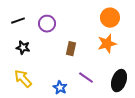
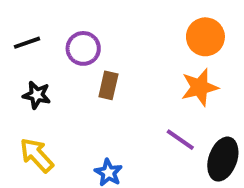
brown rectangle: (71, 49) -> (108, 85), moved
purple line: (86, 78) -> (180, 140), moved

